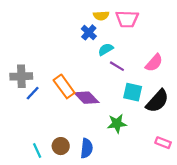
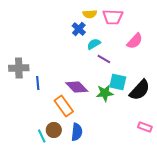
pink semicircle: (154, 63) -> (135, 41), moved
orange rectangle: (64, 86) -> (64, 106), moved
blue line: (33, 93) -> (38, 83), moved, turned -48
green star: (117, 124) -> (105, 93), moved
cyan line: (37, 151) -> (42, 136), moved

